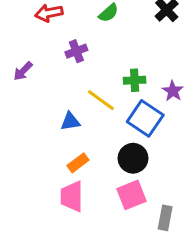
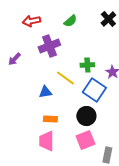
purple cross: (76, 51) -> (49, 46), size x1.5
orange rectangle: (78, 163) -> (50, 119), turned 40

